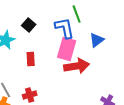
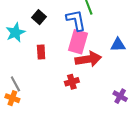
blue triangle: (97, 40) -> (118, 45), moved, turned 35
red cross: (30, 95) -> (72, 82), moved

